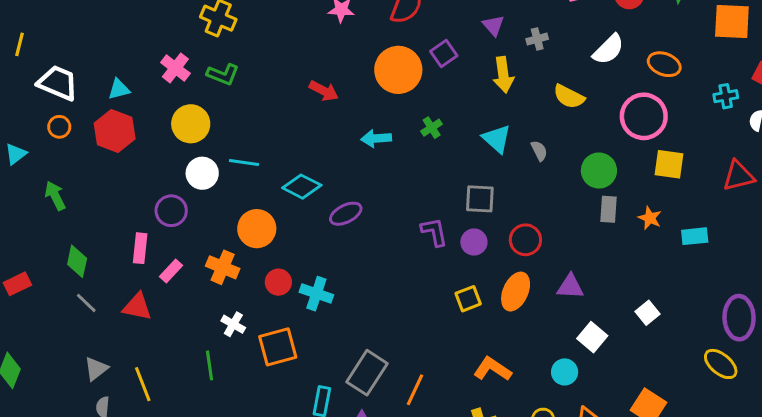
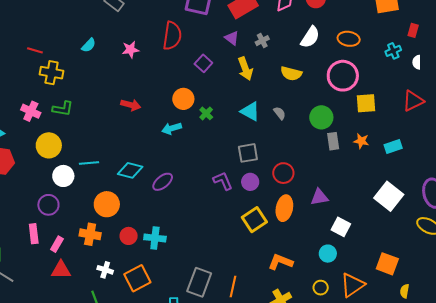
orange circle: (398, 70) -> (183, 99), moved, size x0.7
yellow square: (468, 299) -> (254, 220), size x1.4
red triangle: (137, 307) -> (61, 270), moved
white square: (648, 313) -> (389, 196), moved, size x1.8

